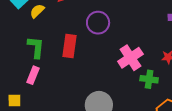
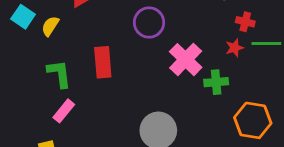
purple circle: (98, 23) -> (149, 23), moved
pink rectangle: (33, 75) -> (64, 111), turned 30

